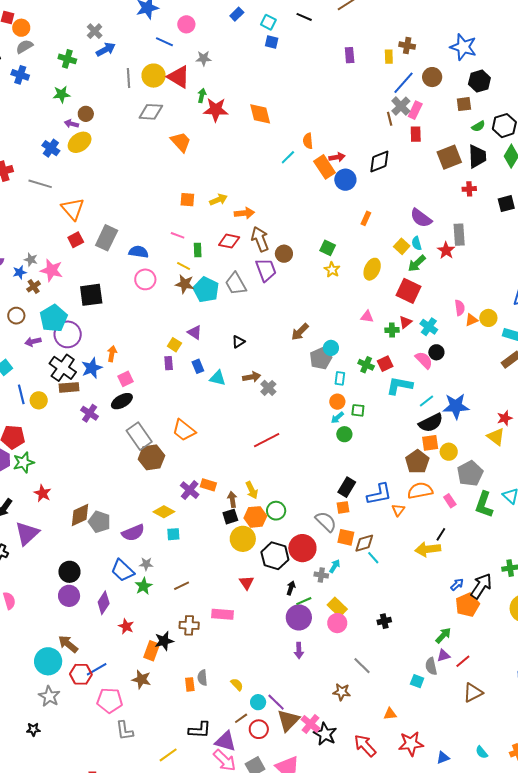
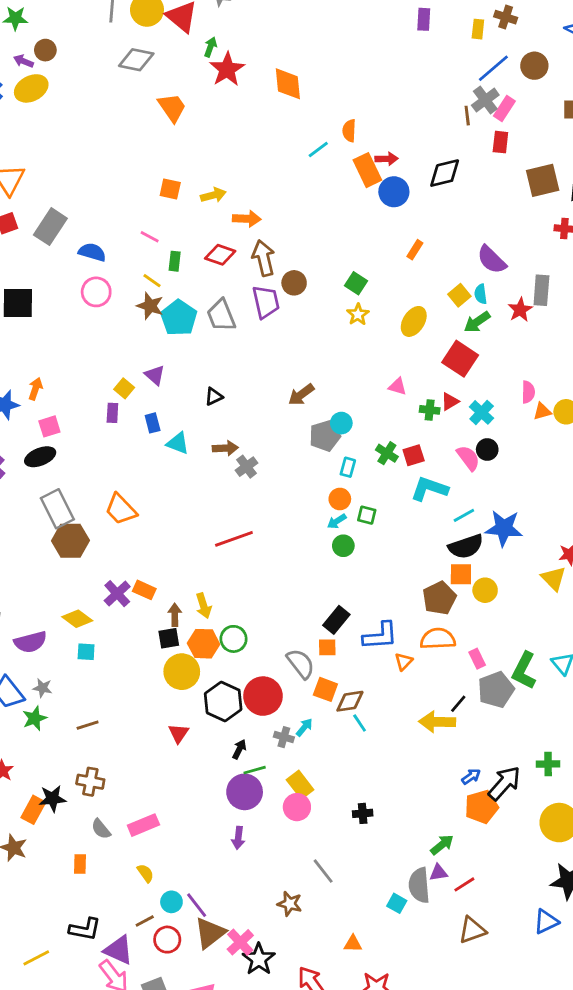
red star: (216, 110) -> (227, 69), turned 30
gray pentagon: (470, 473) -> (496, 690), moved
pink rectangle: (222, 614) -> (143, 825), moved, turned -35
gray semicircle: (431, 666) -> (419, 885), size x1.4
gray semicircle: (202, 678) -> (101, 829), moved, turned -42

